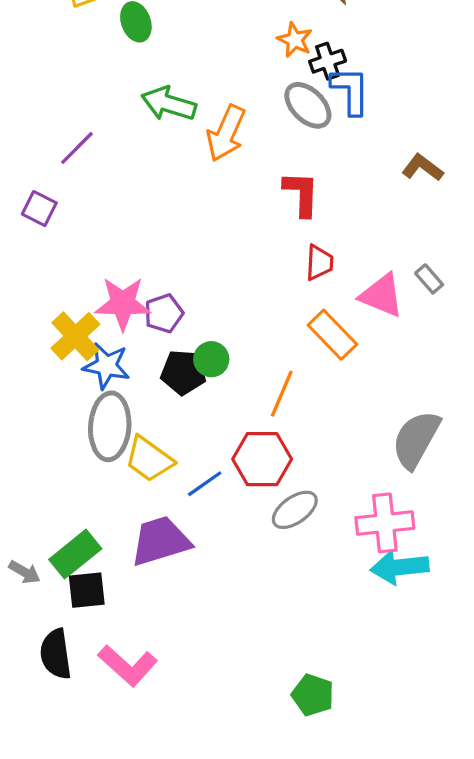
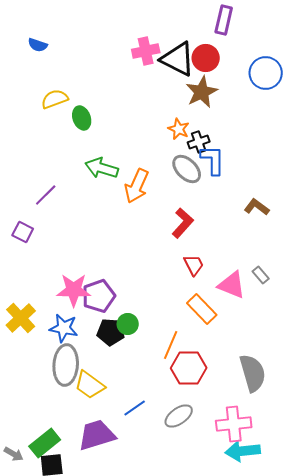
red L-shape: (301, 194) -> (183, 223), turned 40
red trapezoid: (319, 263) -> (194, 265), turned -30
purple pentagon: (164, 313) -> (99, 296), size x1.4
yellow cross: (75, 336) -> (21, 318), moved
gray semicircle: (416, 439) -> (253, 373), turned 135
red hexagon: (262, 459) -> (189, 368), moved
blue line: (205, 484) -> (135, 408), moved

